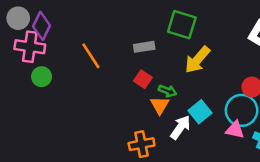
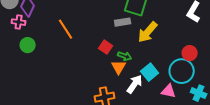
pink cross: (30, 47) -> (19, 22), size x0.6
gray rectangle: (144, 47) -> (123, 22), moved
pink triangle: (235, 130) -> (169, 91), moved

